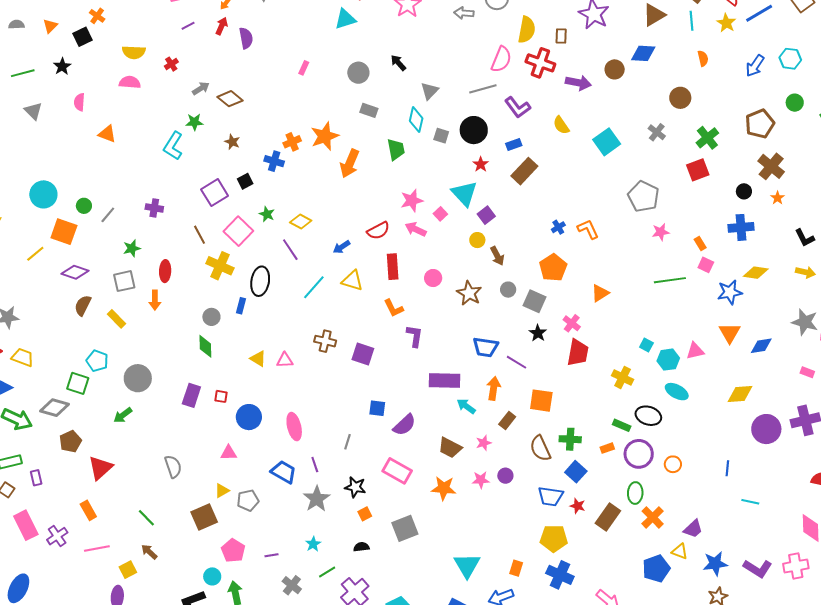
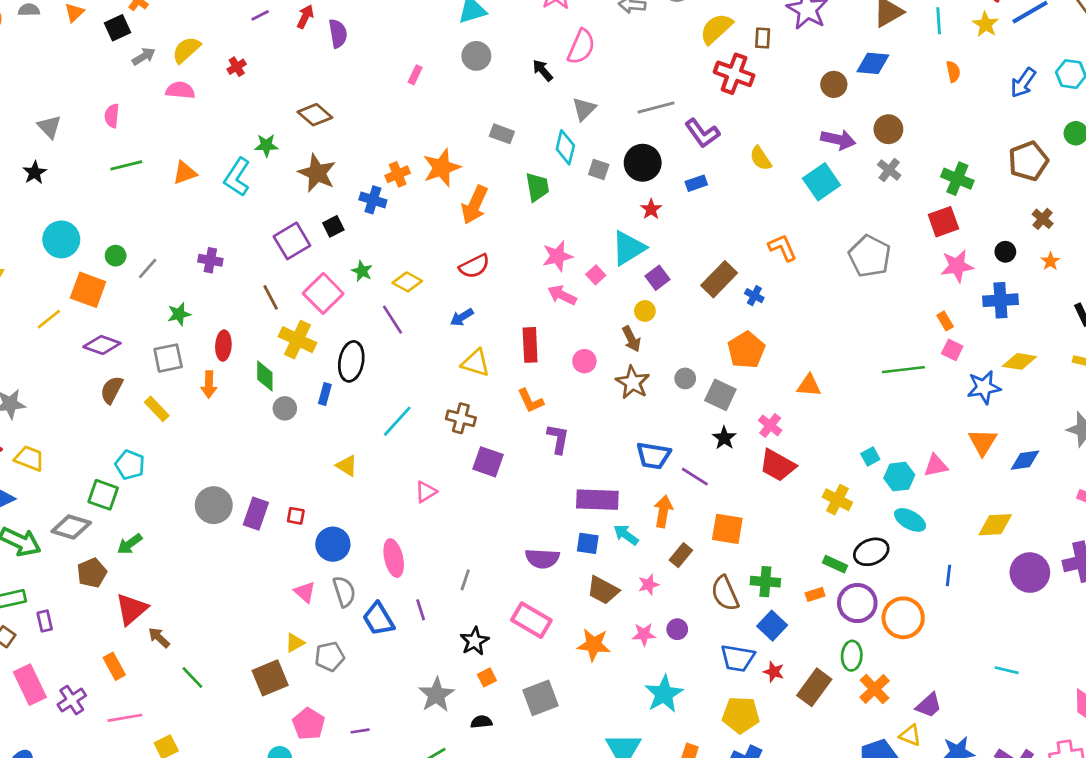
yellow semicircle: (527, 30) -> (716, 29), turned -144
yellow semicircle: (134, 52) -> (186, 50), turned 135
pink semicircle: (501, 59) -> (581, 47), moved
black star: (62, 66) -> (35, 173), moved
green line: (23, 73) -> (126, 165), moved
gray circle: (358, 73) -> (476, 56), moved
purple arrow: (578, 83) -> (838, 140), moved
gray arrow: (201, 88) -> (144, 56), moved
brown circle: (680, 98) -> (888, 129), moved
orange triangle: (107, 134) -> (185, 173), moved, turned -42
green cross: (707, 138) -> (957, 179), turned -30
brown star: (232, 142) -> (317, 173), size x1.8
brown cross: (771, 166) -> (1043, 219), size x0.6
brown rectangle: (524, 171) -> (719, 279), moved
cyan triangle: (464, 194) -> (628, 248), turned 40
blue cross: (558, 227) -> (754, 296), turned -32
orange L-shape: (588, 229) -> (782, 248), moved
red semicircle: (378, 231) -> (474, 266), moved
pink star: (661, 232) -> (957, 266), moved, size x1.4
brown arrow: (497, 256) -> (631, 339), moved
cyan line: (314, 287) -> (397, 421), moved
orange triangle: (600, 293) -> (809, 385), turned 36
brown cross: (325, 341) -> (461, 418), moved
cyan square: (646, 345) -> (870, 456), turned 32
green diamond: (205, 346) -> (265, 376), moved
red trapezoid: (578, 353) -> (778, 465), turned 108
pink triangle: (285, 360) -> (426, 492), moved, turned -30
gray circle: (138, 378) -> (214, 505), moved
blue square: (377, 408) -> (588, 543), moved
green arrow: (123, 415) -> (130, 544), moved
black ellipse: (648, 416) -> (871, 552), turned -40
purple semicircle: (404, 425) -> (542, 558), turned 45
pink triangle: (229, 453) -> (305, 592), turned 42
orange circle: (673, 464) -> (903, 618), size x1.8
gray semicircle: (173, 466) -> (344, 592), moved
blue line: (727, 468) -> (949, 575), moved
blue trapezoid: (284, 472) -> (378, 619), turned -152
black star: (355, 487) -> (475, 641), turned 30
gray star: (317, 499) -> (436, 695), moved
cyan star: (313, 544) -> (664, 694), moved, size x1.8
brown arrow: (149, 552) -> (159, 638), moved

